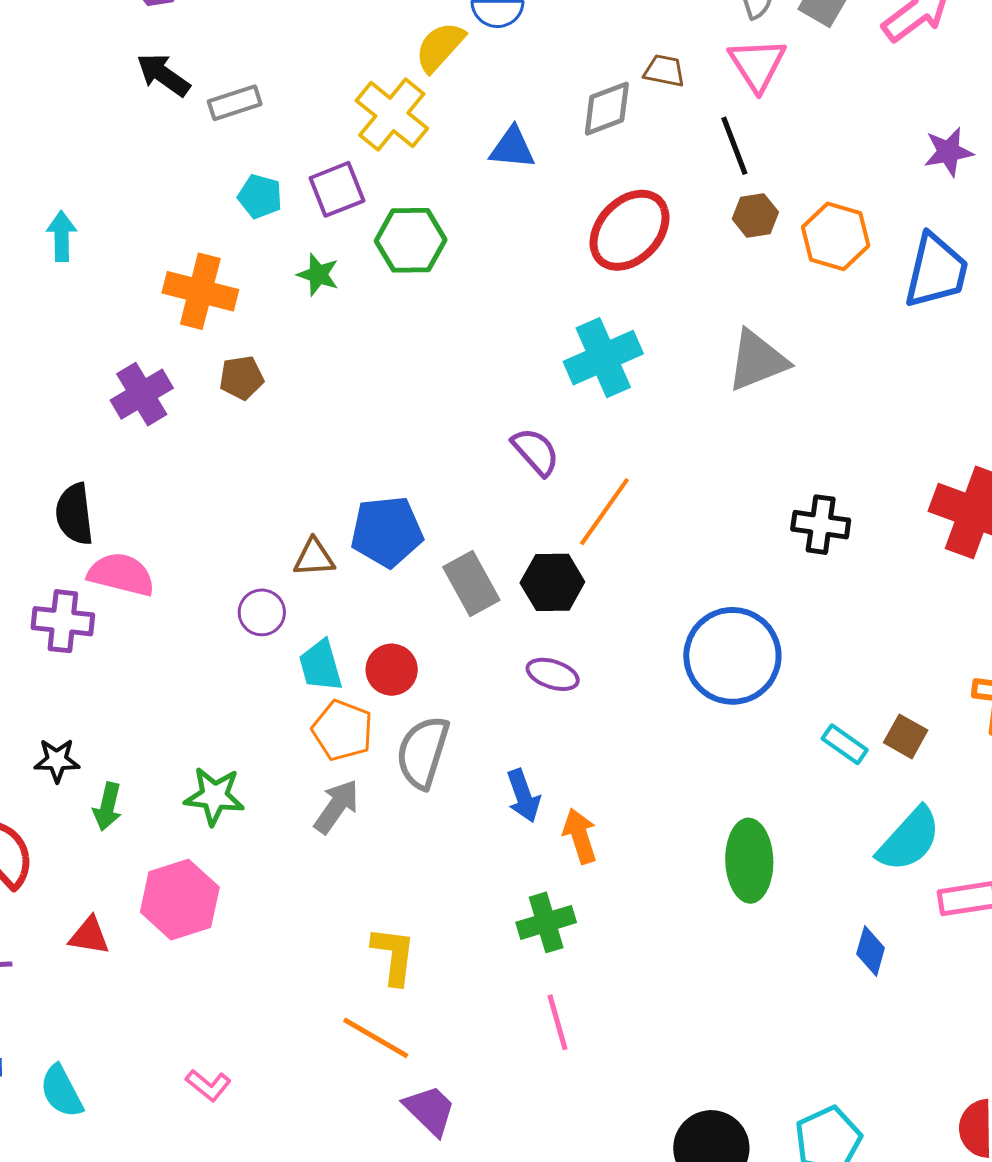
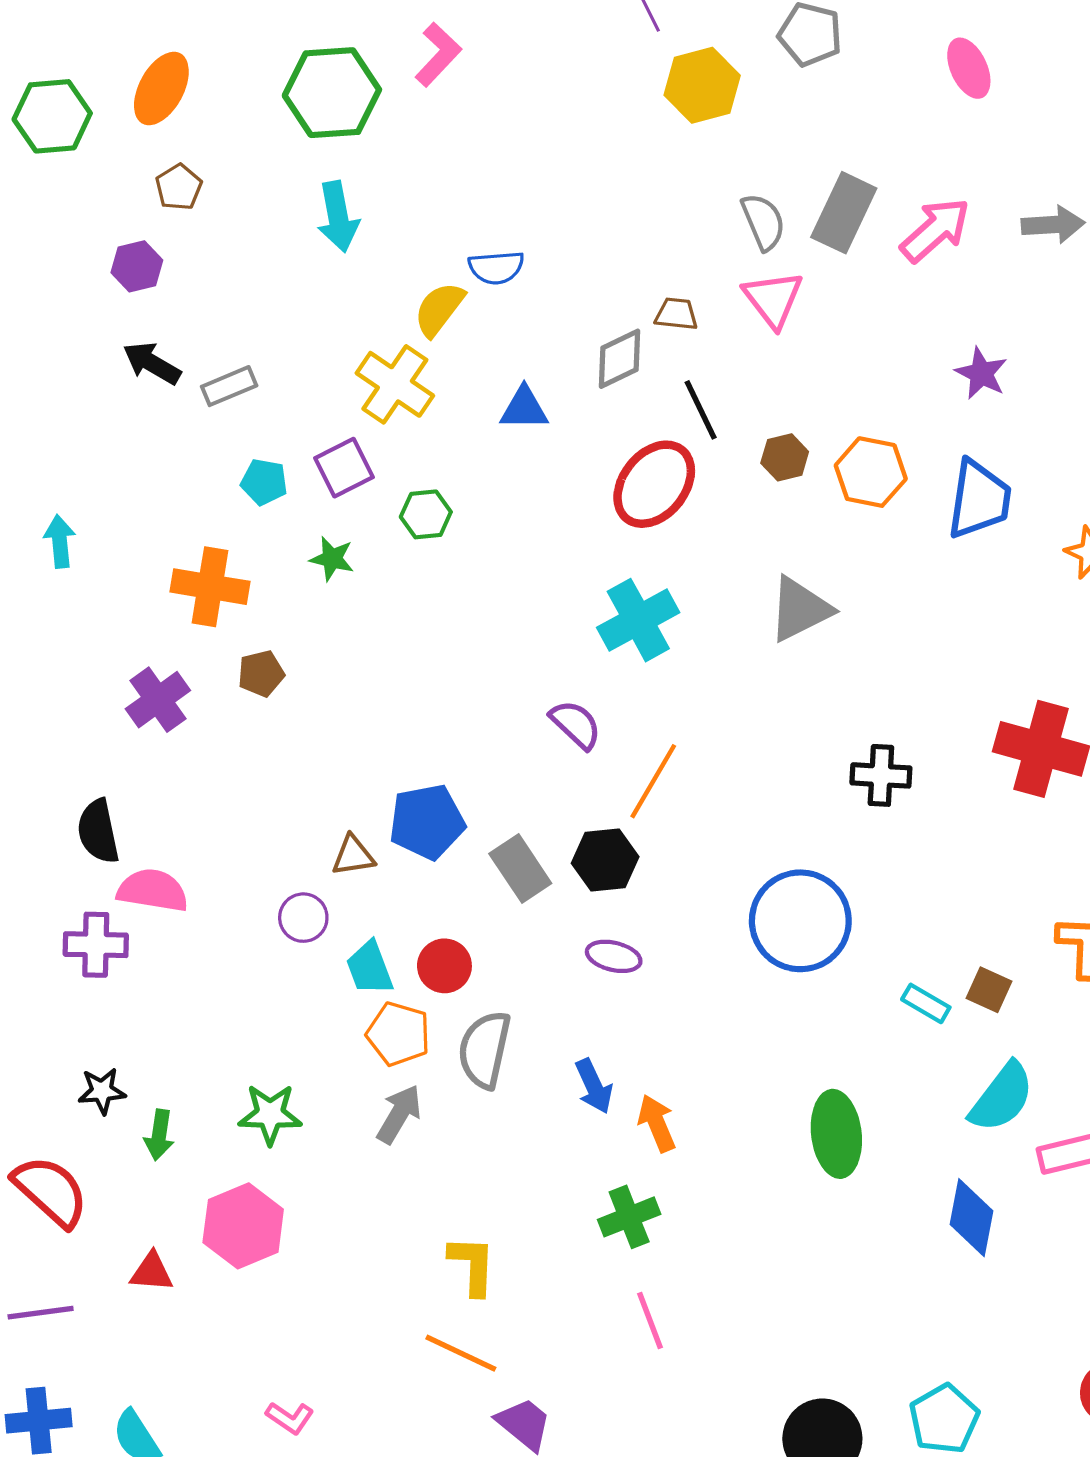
black line: (734, 146) -> (701, 410), moved
purple star: (948, 152) -> (981, 373), turned -30
green hexagon: (411, 240) -> (426, 514), size x0.7
blue diamond: (871, 951) -> (972, 1218), size x1.5

